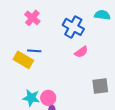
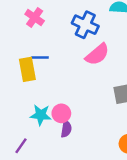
pink semicircle: (81, 52) -> (97, 54), size x1.5
yellow rectangle: (23, 60) -> (27, 69), turned 54

